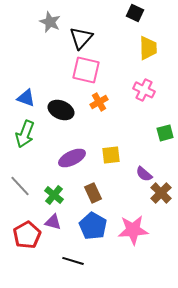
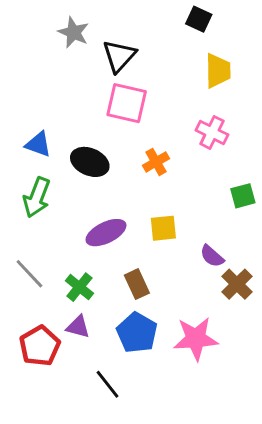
orange cross: (99, 102) -> (156, 162), moved
black line: (73, 261) -> (107, 384), turned 35

